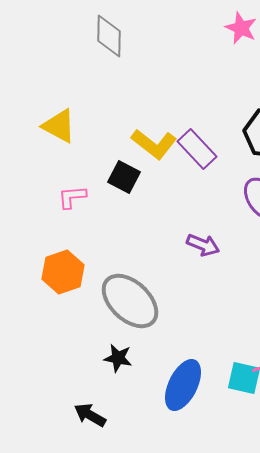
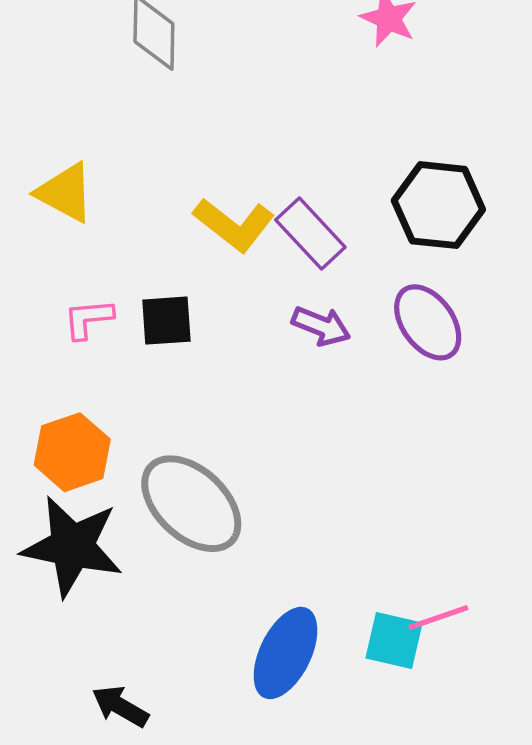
black square: (124, 177) -> (166, 321), moved, turned -32
purple arrow: (203, 245) -> (321, 326), moved
black star: (118, 358) -> (72, 546), moved, size x2.0

